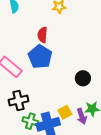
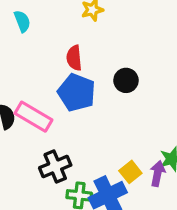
black circle: (83, 78) -> (126, 80), moved
purple arrow: (82, 116) -> (158, 173), turned -140

